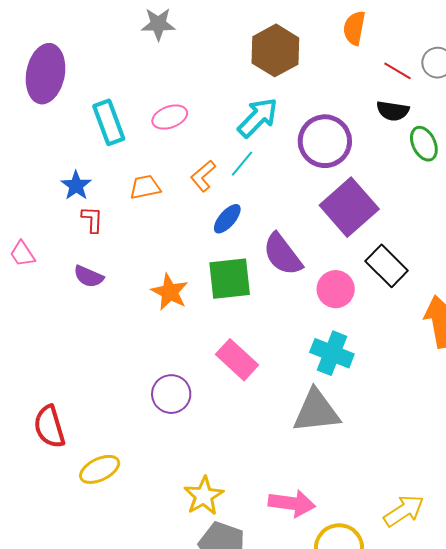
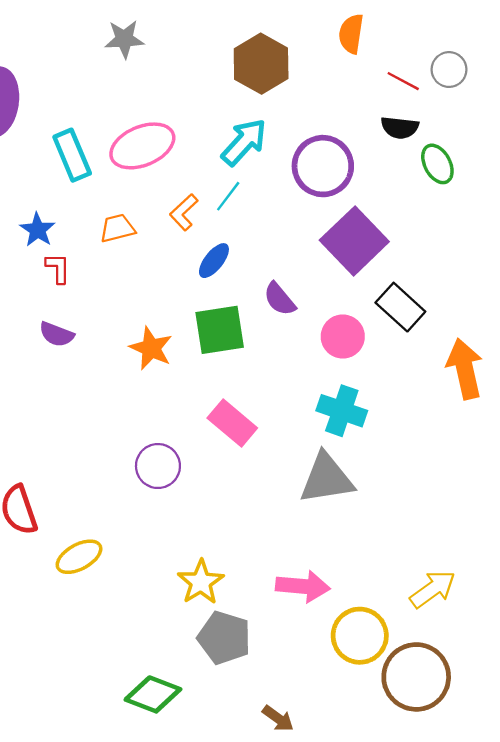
pink ellipse: (170, 117) -> (142, 146), size x1.6
purple semicircle: (282, 254) -> (280, 299), size x0.7

